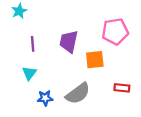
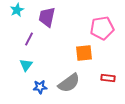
purple trapezoid: (69, 42) -> (47, 17), moved
purple line: (33, 44) -> (29, 39), turned 32

